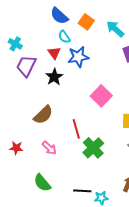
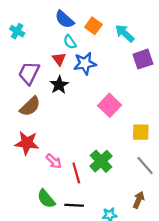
cyan cross: (15, 44) -> (17, 31), moved
brown semicircle: (43, 115) -> (30, 106), moved
red line: (76, 129) -> (76, 173), moved
red star: (16, 148) -> (27, 143), moved, size x1.6
black line: (82, 191) -> (74, 205), moved

